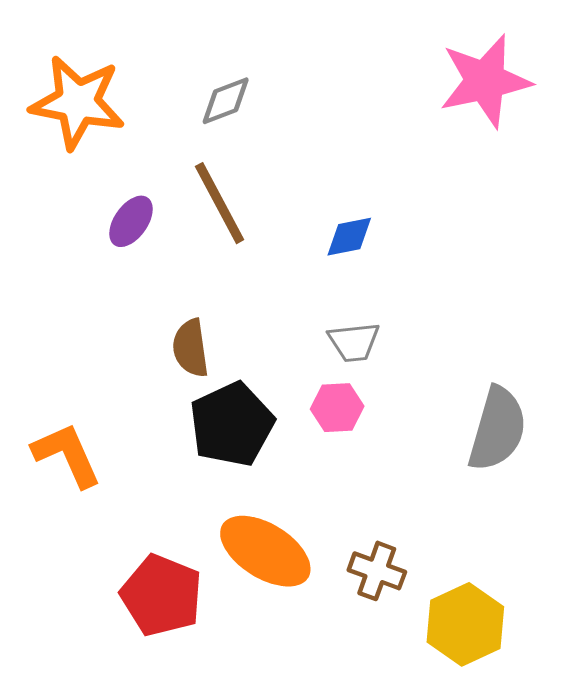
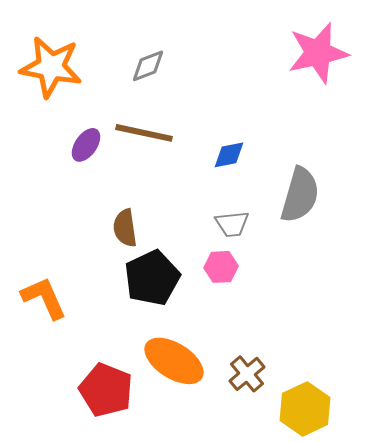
brown line: (220, 203) -> (144, 133), turned -50
gray semicircle: (497, 429) -> (300, 195), moved
brown cross: (377, 571) -> (247, 374), turned 30

